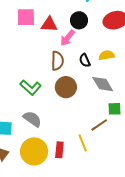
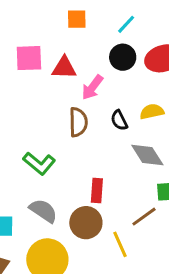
black circle: (79, 20) -> (123, 57), moved
brown circle: (66, 87) -> (86, 223), moved
red rectangle: (59, 150) -> (97, 191), moved

